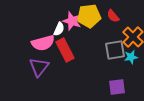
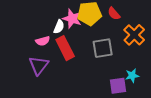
pink semicircle: (43, 43) -> (43, 41), size x0.6
gray square: (115, 50) -> (103, 48), moved
cyan star: (131, 57) -> (132, 76), moved

